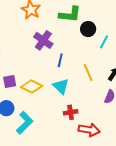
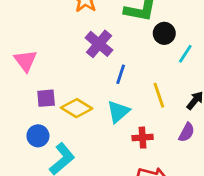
cyan triangle: (61, 86) -> (118, 112), turned 30
red cross: (71, 112) -> (143, 138), moved

